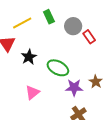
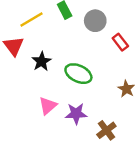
red rectangle: (89, 37) -> (120, 42), moved
purple star: (74, 88) -> (76, 114), moved

